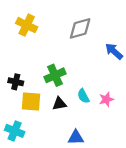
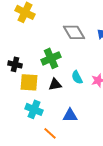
gray diamond: (80, 28) -> (74, 32), moved, turned 75
cyan cross: (15, 131) -> (34, 109), moved

